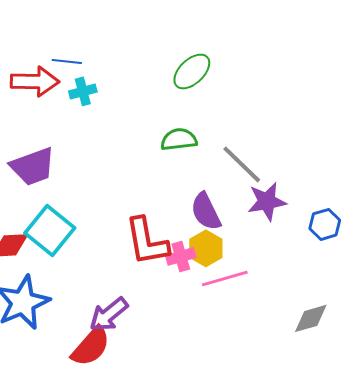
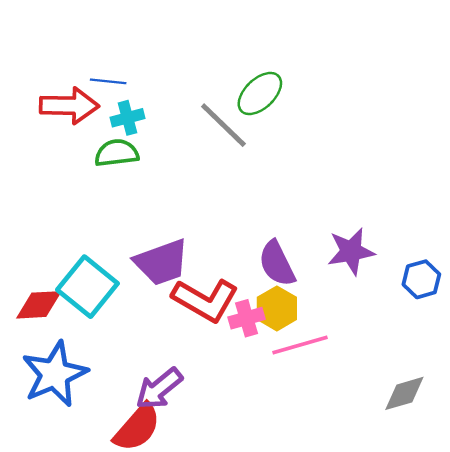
green semicircle: (179, 139) -> (117, 153), moved
gray line: (242, 164) -> (223, 125), moved
purple trapezoid: (33, 166) -> (162, 262), moved
red L-shape: (147, 241) -> (205, 300), turned -50

